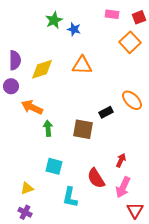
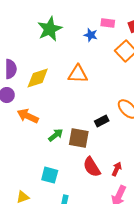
green star: (54, 20) -> (50, 29), size x1.4
blue star: (74, 29) -> (91, 35), moved
green arrow: (48, 128) -> (56, 135), moved, turned 56
red semicircle: (96, 178) -> (92, 167), moved

